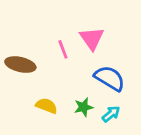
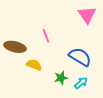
pink triangle: (92, 38) -> (87, 15), moved
yellow semicircle: (46, 106) -> (34, 65), moved

